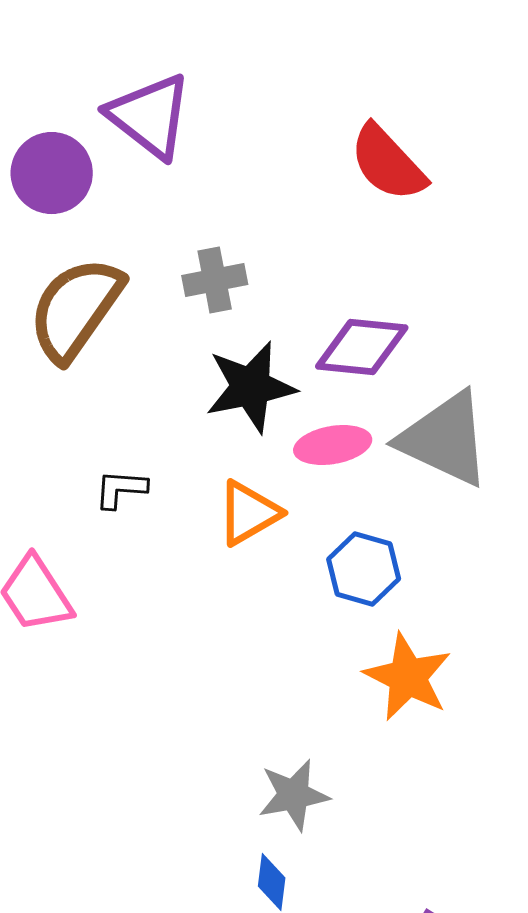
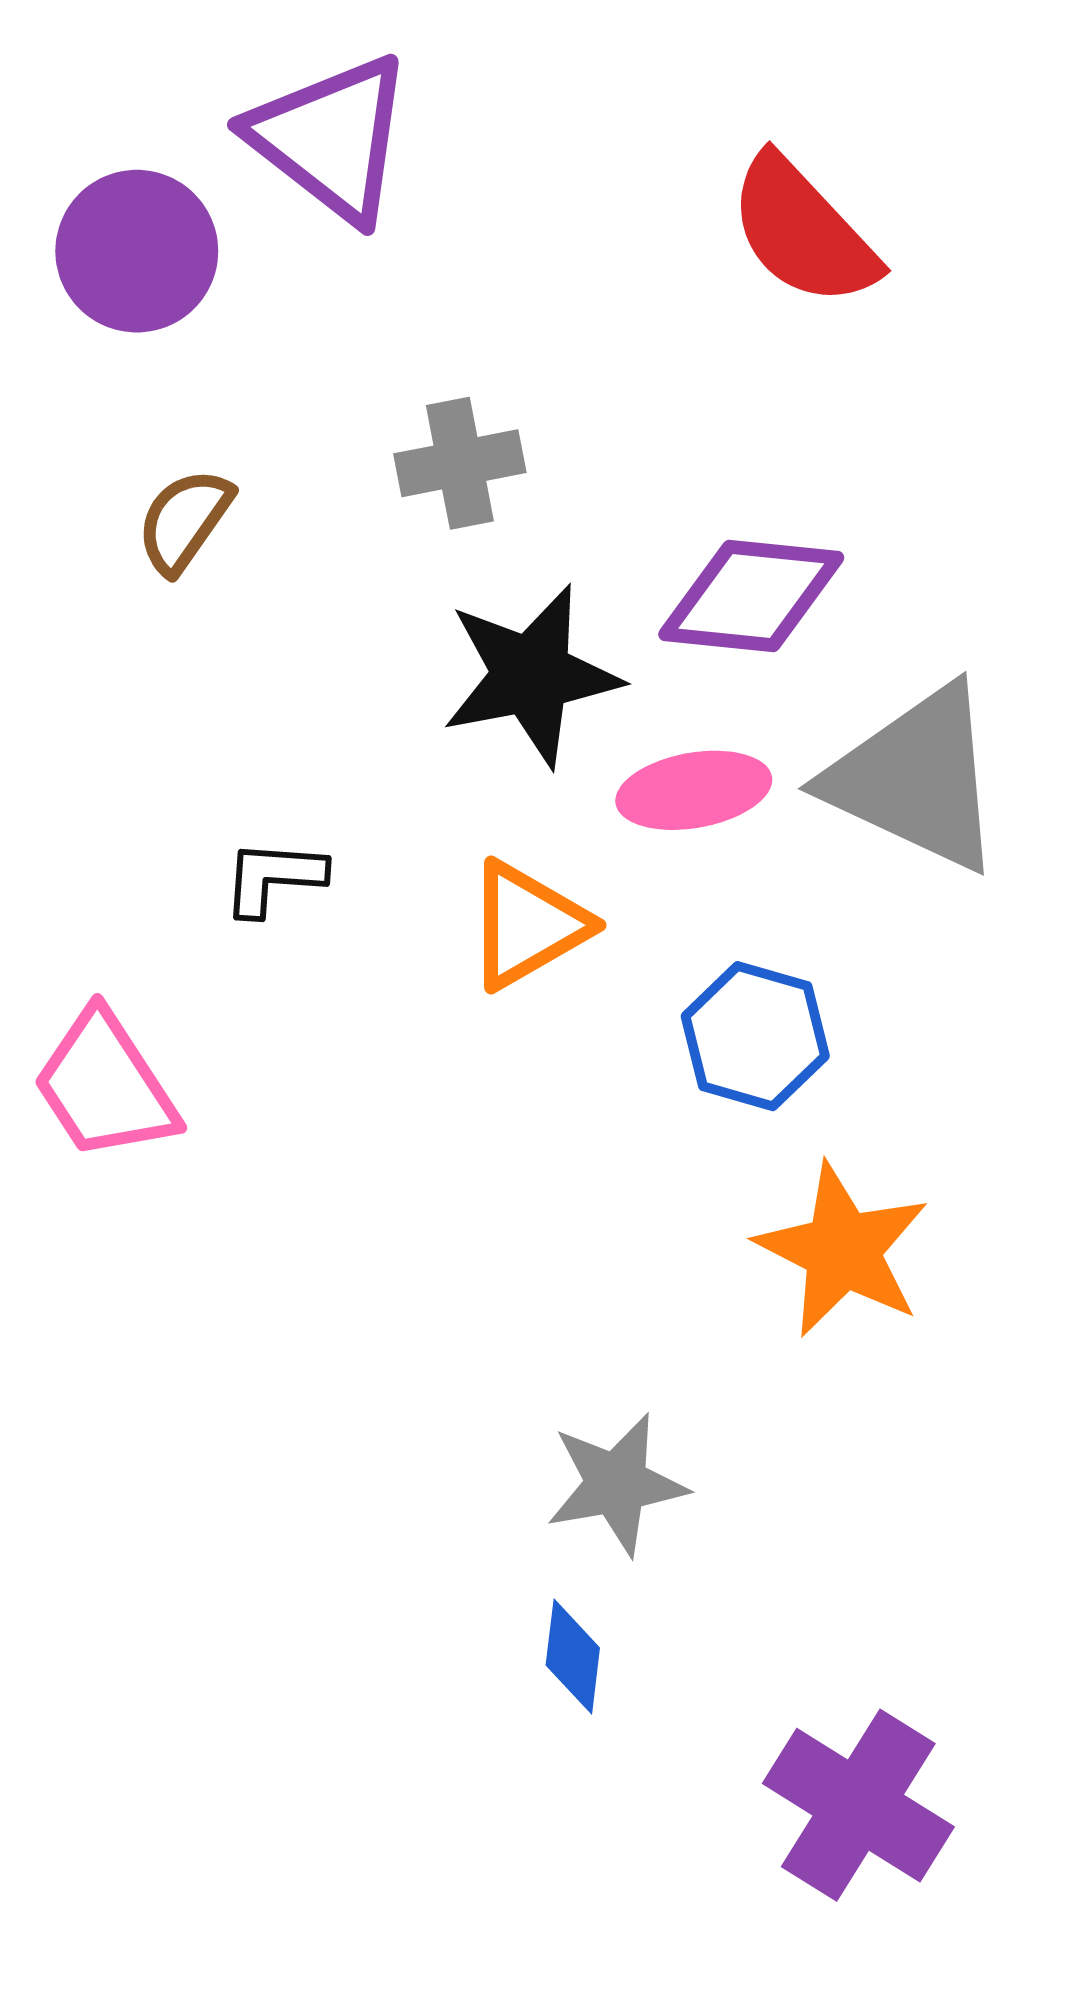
brown semicircle: (76, 309) -> (184, 521), size x0.5

